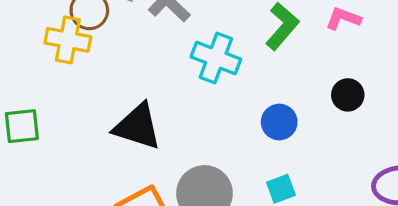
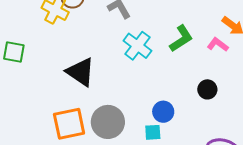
blue circle: (279, 122) -> (163, 112), moved

